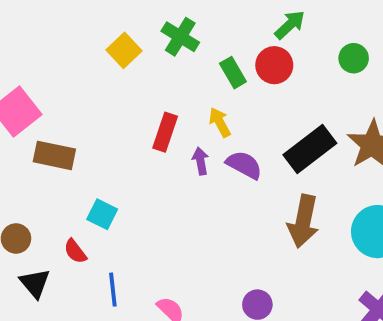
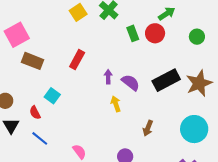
yellow arrow: (220, 122) -> (116, 104), moved
red rectangle: (165, 132) -> (77, 60), moved
brown arrow: (303, 221) -> (148, 128), moved, size x0.6
blue line: (113, 290) -> (40, 138), moved, turned -54

